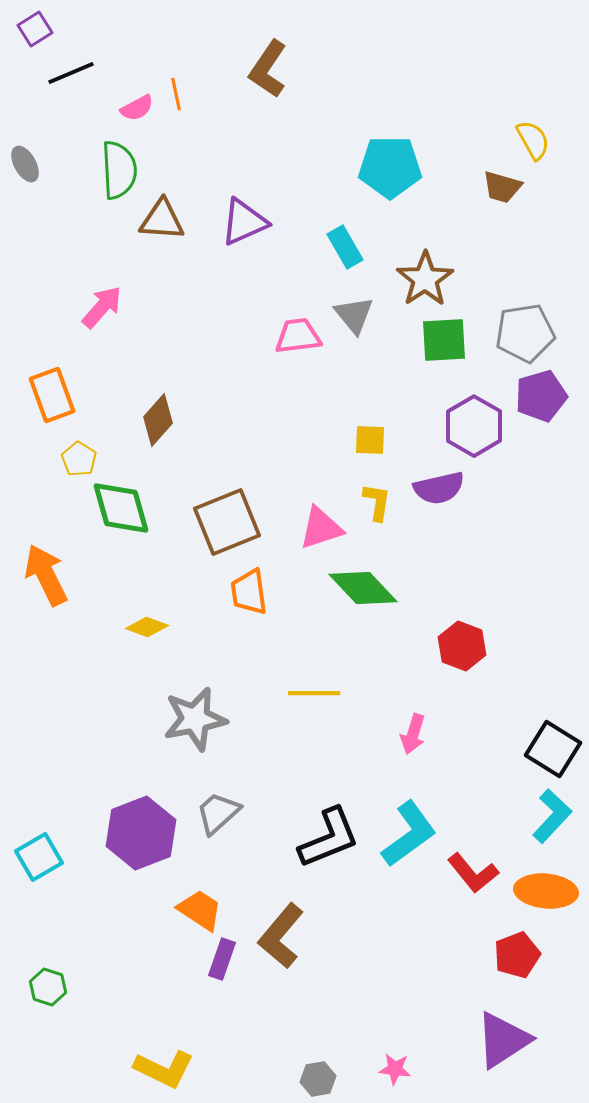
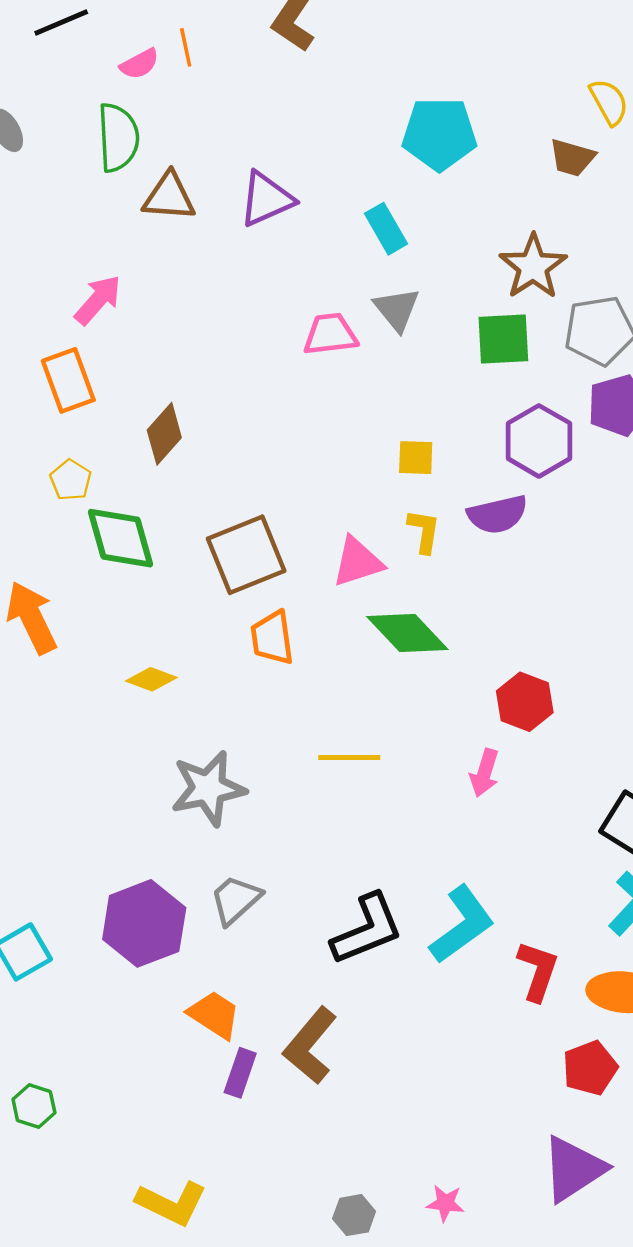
brown star: (425, 279) -> (533, 267), moved
orange rectangle: (52, 395) -> (68, 380), moved
pink arrow: (413, 734) -> (484, 773), moved
red L-shape: (473, 873) -> (538, 971), turned -122

